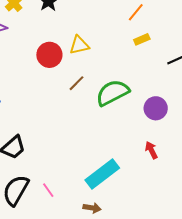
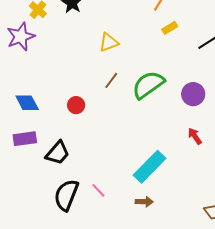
red circle: (49, 55) -> (76, 105), moved, size x0.7

